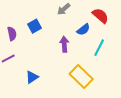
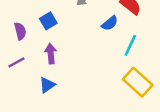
purple arrow: (64, 44) -> (51, 54), moved
yellow rectangle: (81, 76) -> (138, 82), moved

